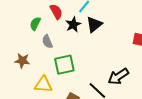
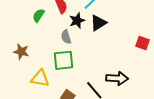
gray semicircle: (47, 42) -> (66, 37), moved
black arrow: (118, 76) -> (117, 78), turned -150

